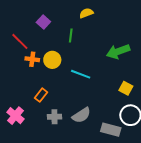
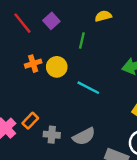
red line: (20, 41) -> (22, 23), moved
orange cross: (32, 59) -> (33, 64), turned -32
orange rectangle: (41, 95) -> (30, 121), moved

